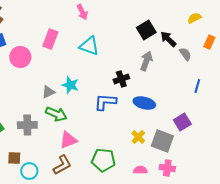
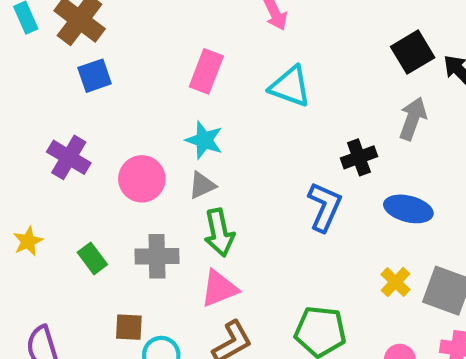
pink circle: (20, 57) -> (142, 179), moved
cyan star: (70, 85) -> (204, 140), moved
blue L-shape: (105, 102) -> (325, 207), turned 110
green arrow: (56, 114) -> (219, 233), turned 55
pink triangle: (68, 140) -> (219, 288), moved

